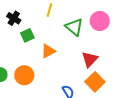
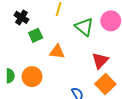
orange triangle: (48, 51) -> (57, 52), turned 35

